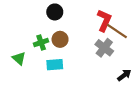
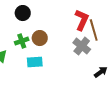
black circle: (55, 12) -> (23, 13), moved
brown line: (117, 31) -> (94, 30), turned 40

